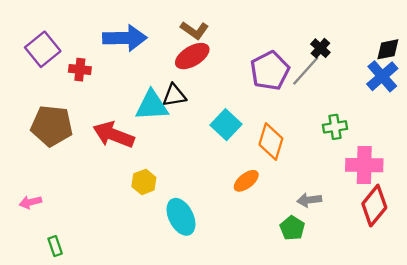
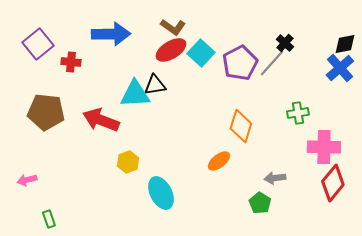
cyan square: (226, 125) -> (201, 53), moved

